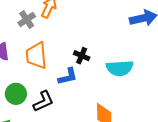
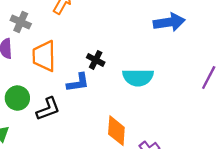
gray cross: (27, 20) -> (21, 22), moved, turned -36

